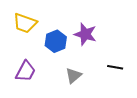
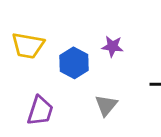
purple star: (85, 34) -> (112, 46), size x0.7

